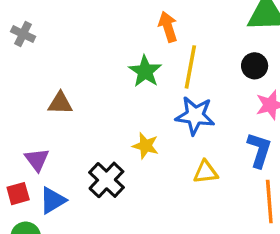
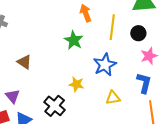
yellow line: (190, 67) -> (112, 27), moved
brown triangle: (60, 103) -> (24, 62), turned 35
blue star: (195, 116) -> (105, 65), turned -30

